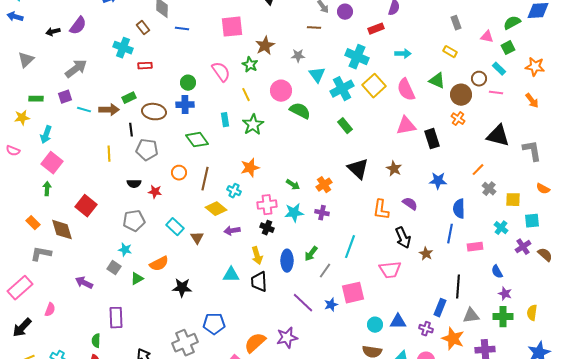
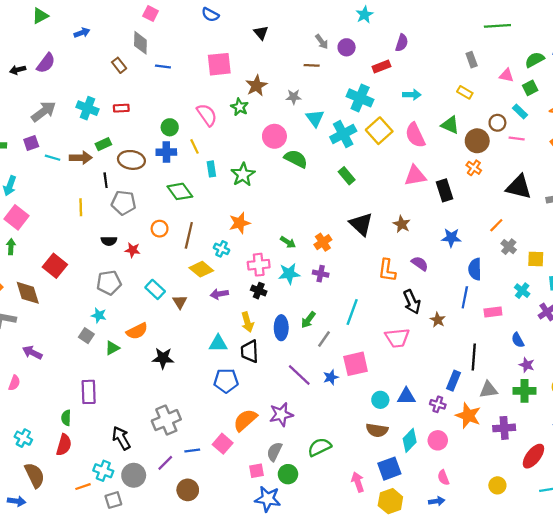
cyan cross: (123, 48) -> (88, 108), moved
yellow line: (246, 95) -> (194, 146), moved
purple arrow: (84, 283) -> (32, 353), moved
blue pentagon: (214, 324) -> (226, 381), moved

